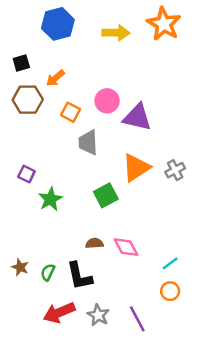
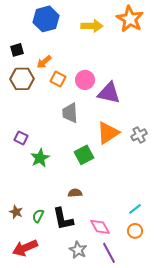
orange square: (71, 112) -> (58, 79), moved
pink diamond: (126, 247) -> (100, 227), moved
red arrow: (59, 313) -> (25, 248), moved

